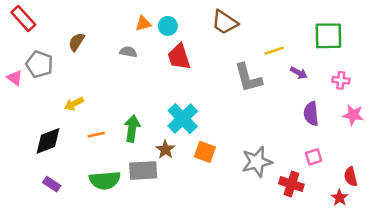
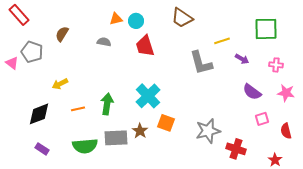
purple semicircle: (311, 114) -> (252, 92), turned -48
brown star: (165, 149) -> (140, 131), moved
pink square: (314, 157) -> (262, 119), moved
red semicircle: (351, 177) -> (286, 131), moved

